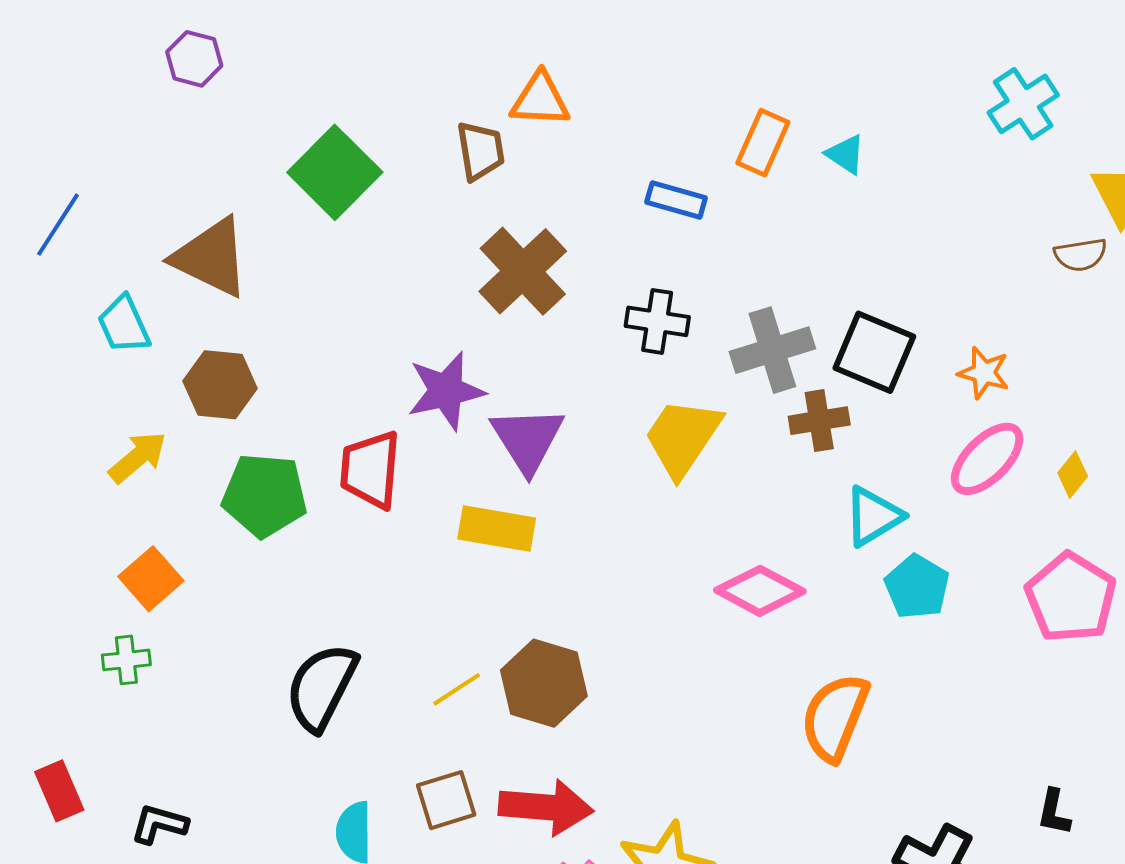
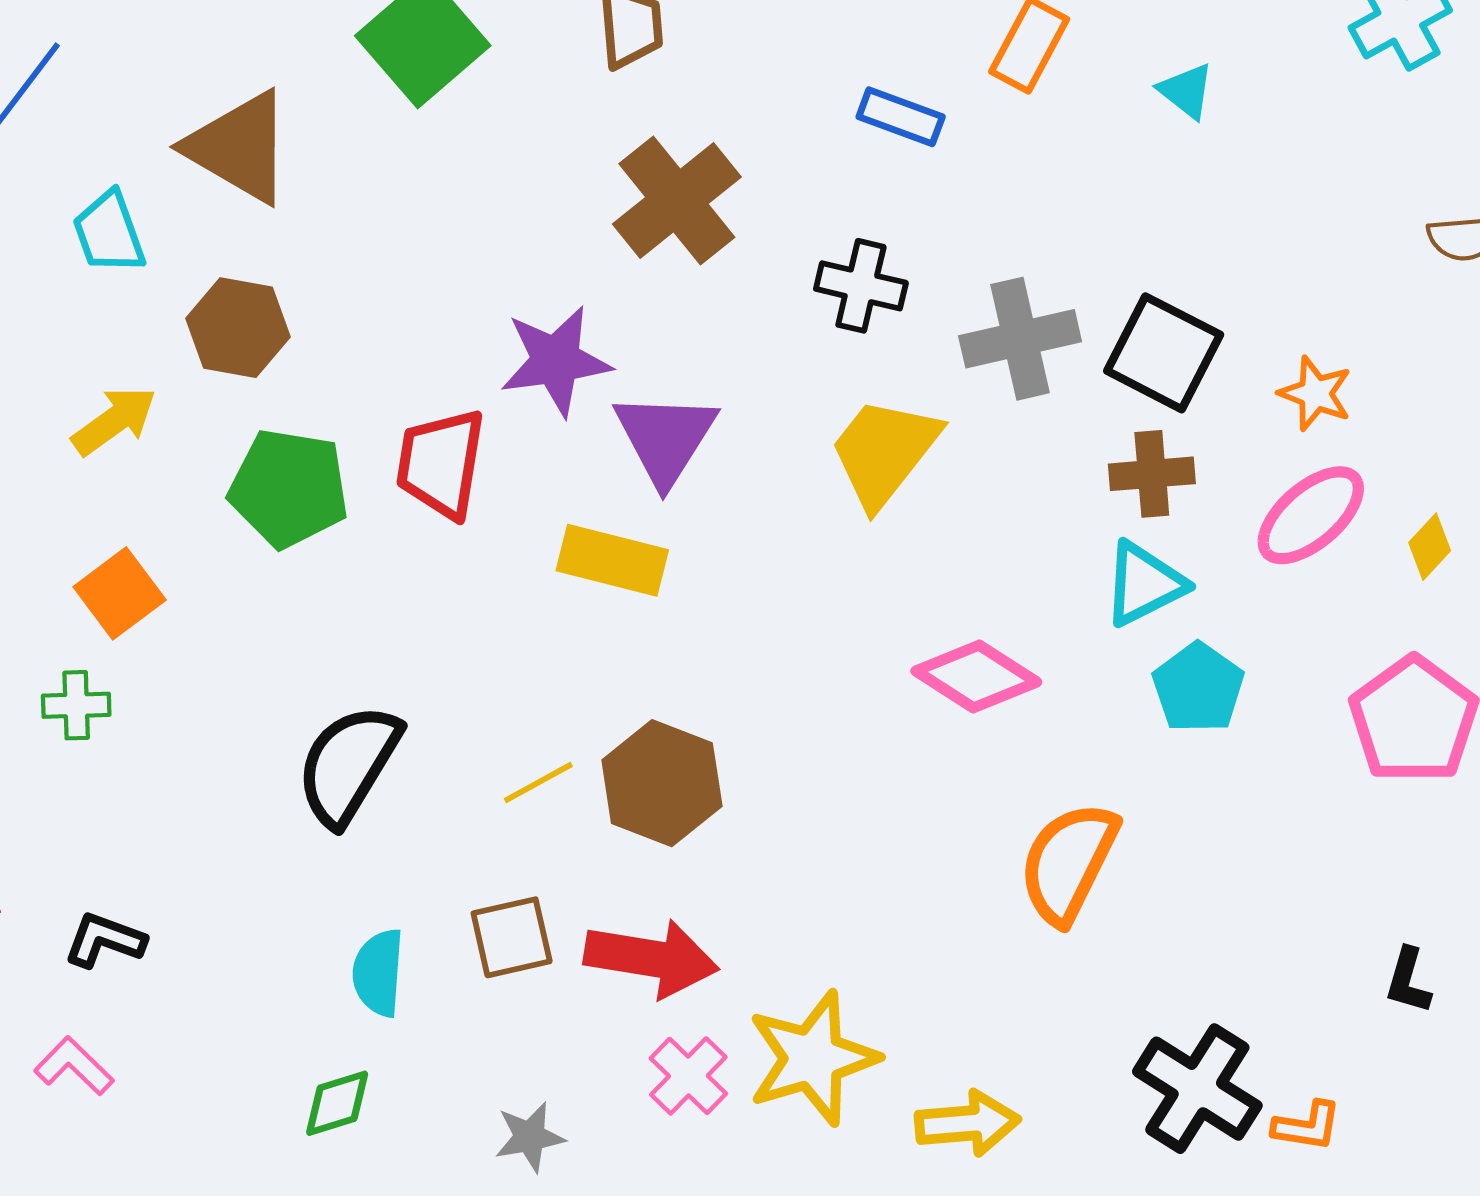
cyan triangle: (846, 154) -> (1186, 91), moved
brown cross: (819, 421) -> (1152, 474), moved
black L-shape: (1054, 812) -> (1408, 981), moved

